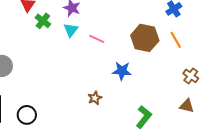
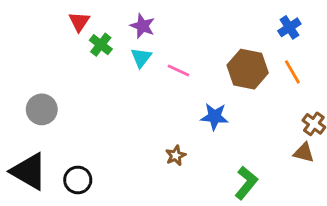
brown triangle: (187, 106) -> (304, 153), moved

